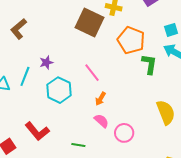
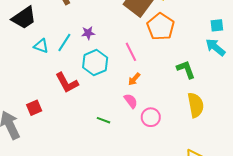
orange pentagon: (131, 40) -> (161, 27), moved
green L-shape: (149, 64) -> (186, 69), moved, turned -40
red L-shape: (37, 131) -> (67, 83), moved

